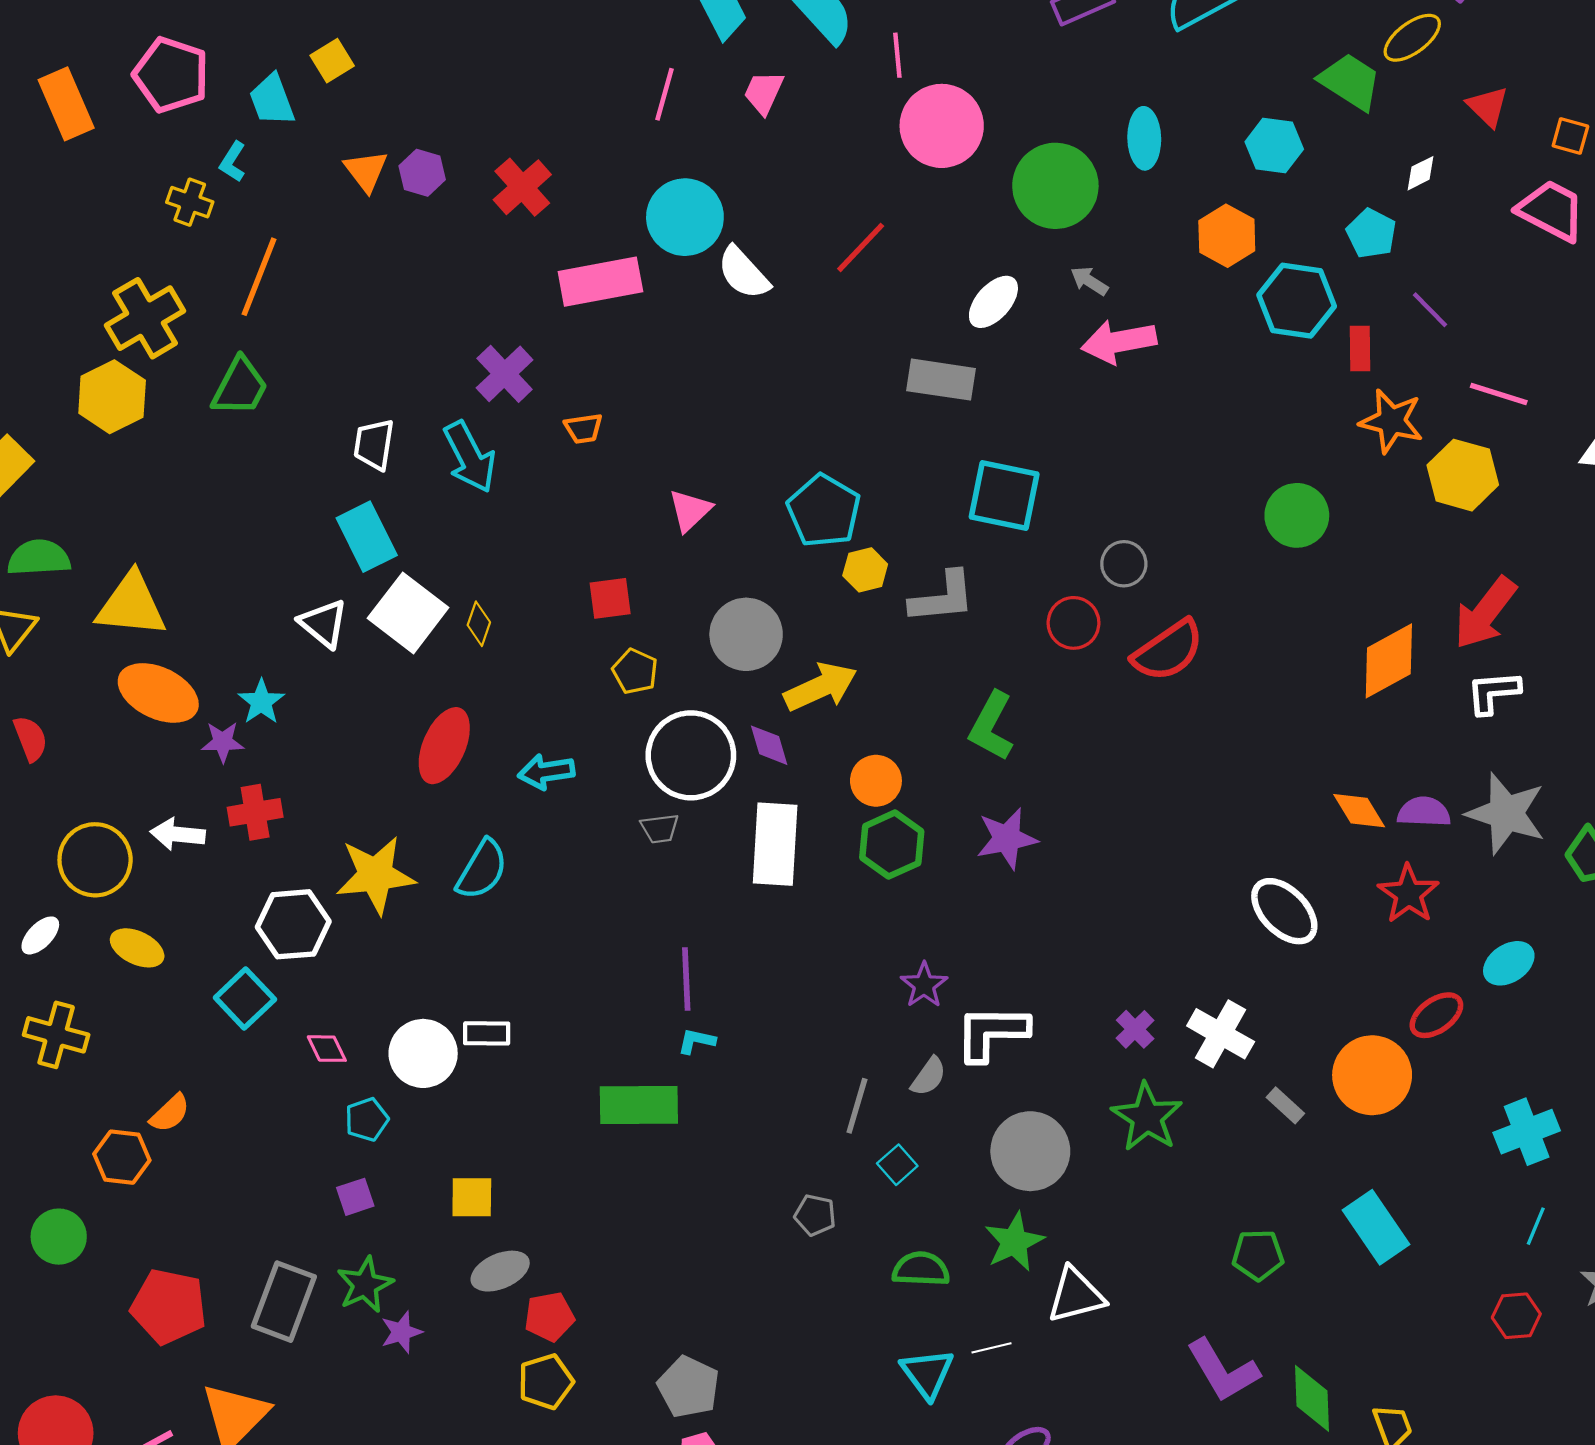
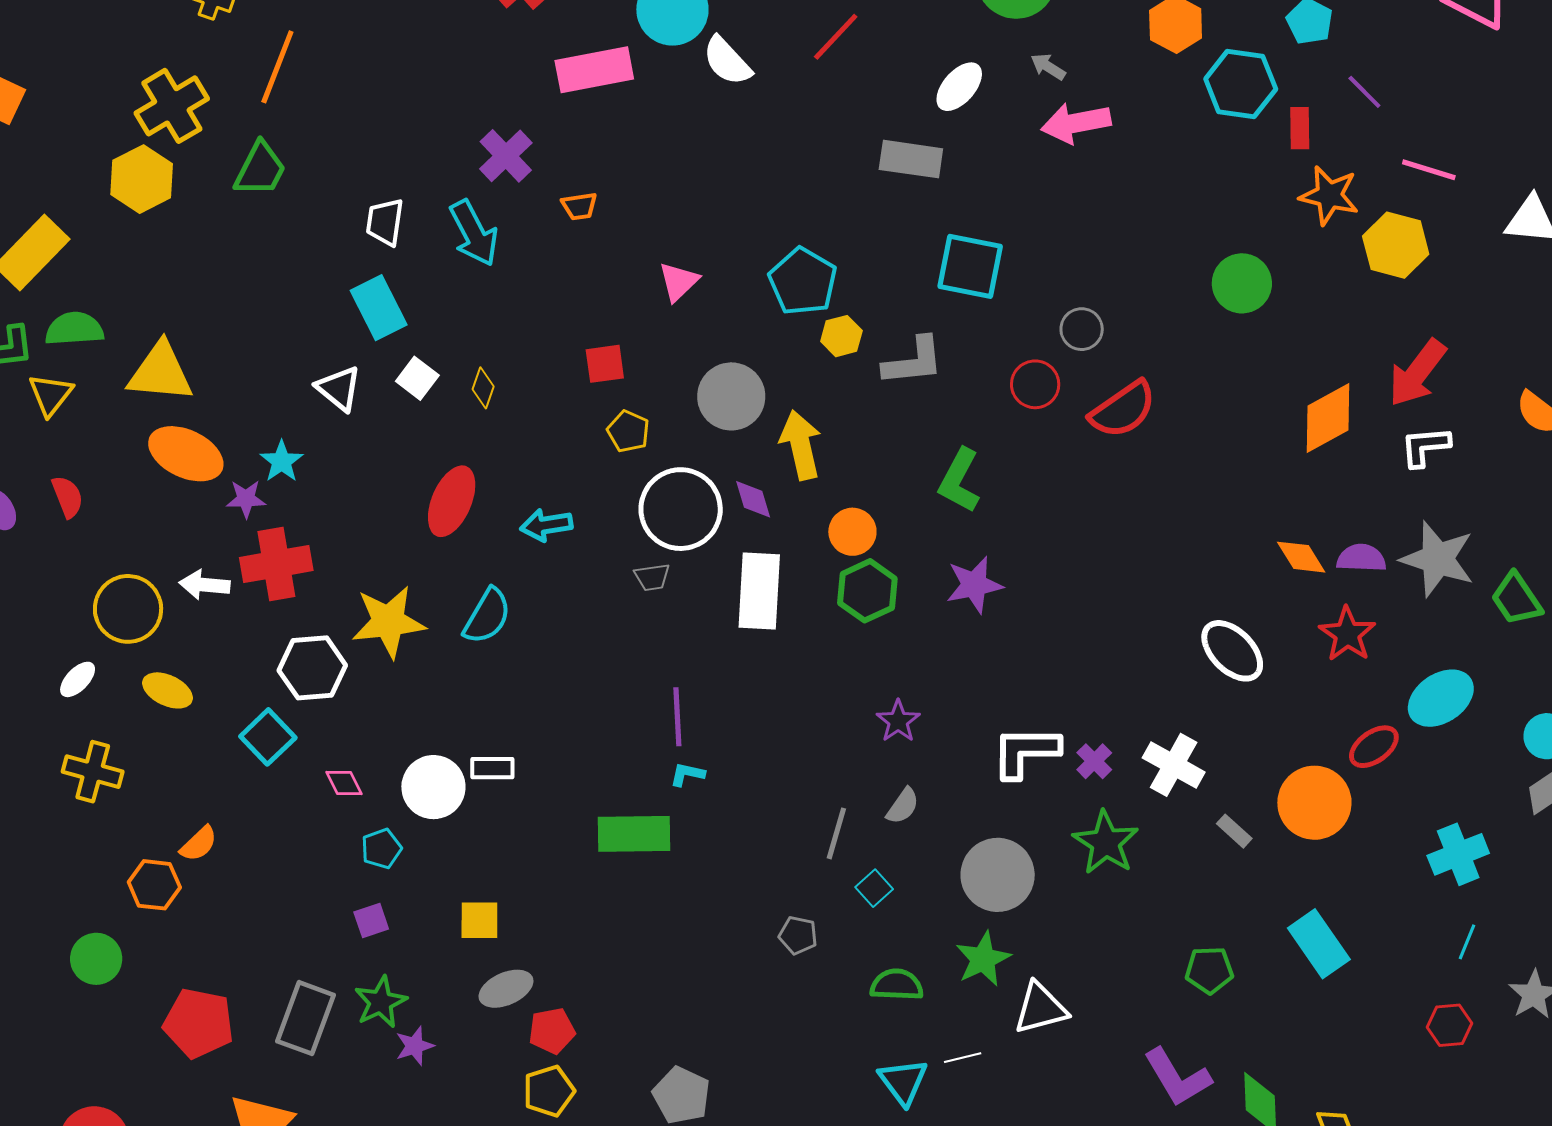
white square: (408, 613) -> (417, 378), size x0.6
yellow arrow: (821, 687) -> (801, 445), turned -78
red cross: (255, 812) -> (276, 564), size x1.4
cyan ellipse: (1509, 963) -> (1441, 698), size x1.4
white L-shape: (992, 1033) -> (1025, 752), moved

